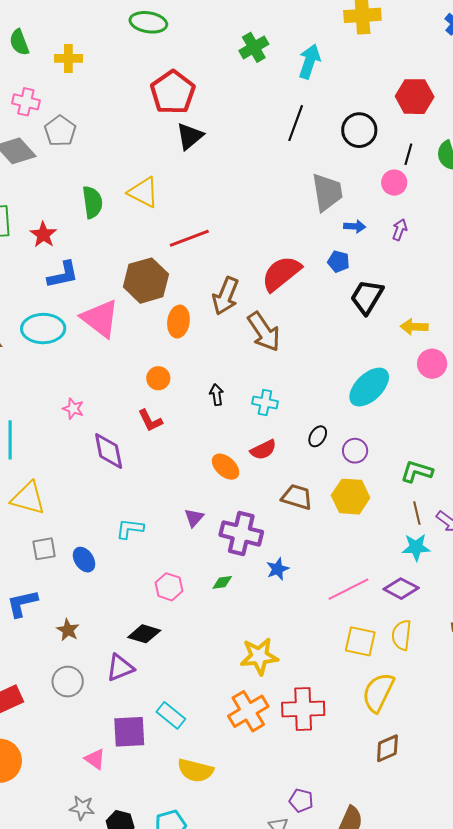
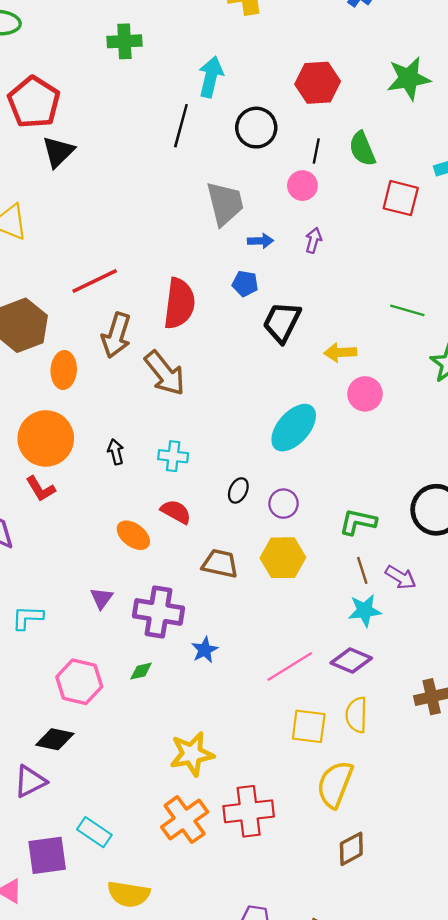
green cross: (254, 47) -> (124, 41), turned 32
cyan arrow: (309, 61) -> (211, 77), moved
red line: (189, 238) -> (95, 281), moved
red semicircle: (281, 274) -> (179, 303), turned 141
orange circle: (158, 378) -> (46, 438), size x2.0
red semicircle: (263, 450) -> (176, 512), turned -120
pink hexagon: (169, 587) -> (79, 682), size x1.4

